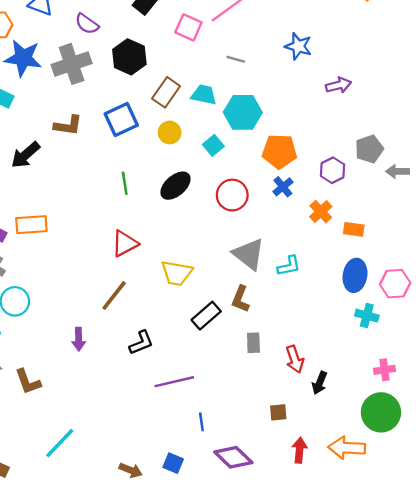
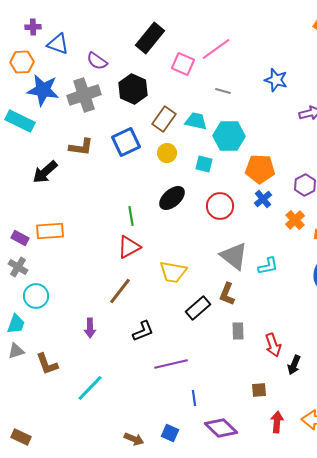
cyan square: (213, 145) -> (204, 164), turned -36
green line: (125, 183) -> (131, 216), moved
cyan line: (60, 443) -> (90, 388), moved

